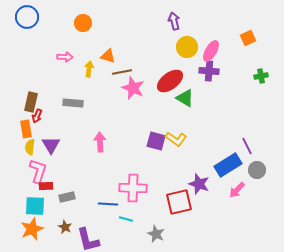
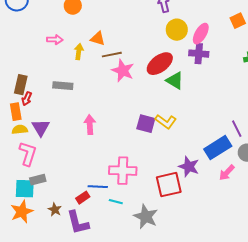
yellow semicircle: (30, 147) -> (20, 130), turned 77
red rectangle: (46, 186) -> (83, 198), moved, turned -32
gray rectangle: (67, 197) -> (38, 180), moved
gray star: (156, 234) -> (146, 217), size x1.4

